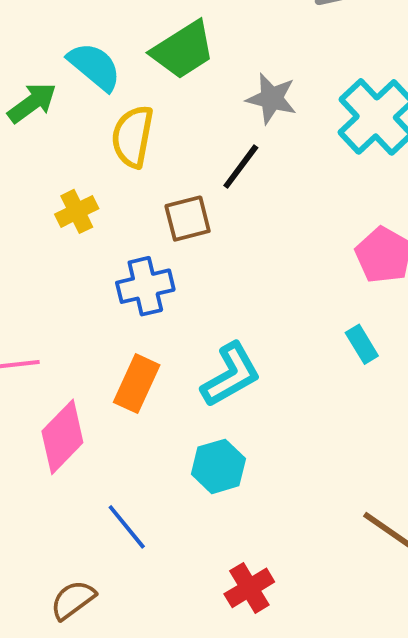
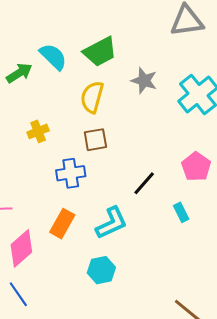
yellow semicircle: (133, 136) -> (92, 97), moved
black line: (241, 167) -> (144, 183), moved
blue line: (127, 527) -> (18, 294), moved

